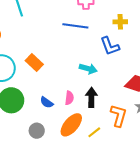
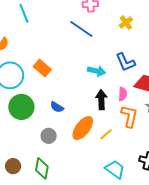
yellow cross: (120, 22) -> (126, 23), turned -32
blue line: (75, 26) -> (81, 29), turned 30
blue L-shape: (110, 46) -> (125, 62), moved
pink semicircle: (69, 98) -> (123, 94), moved

